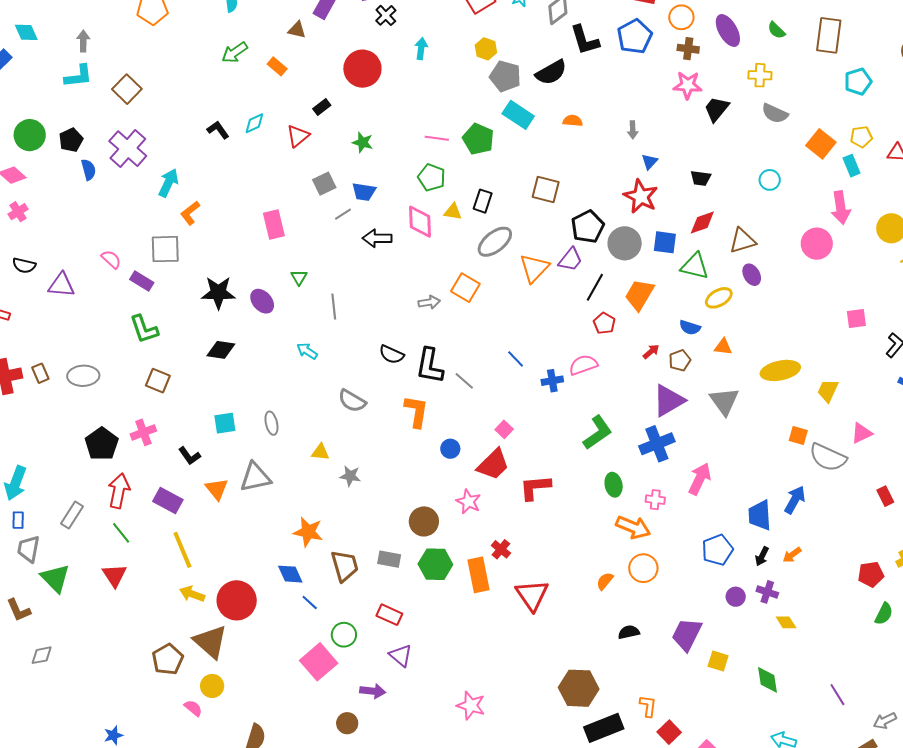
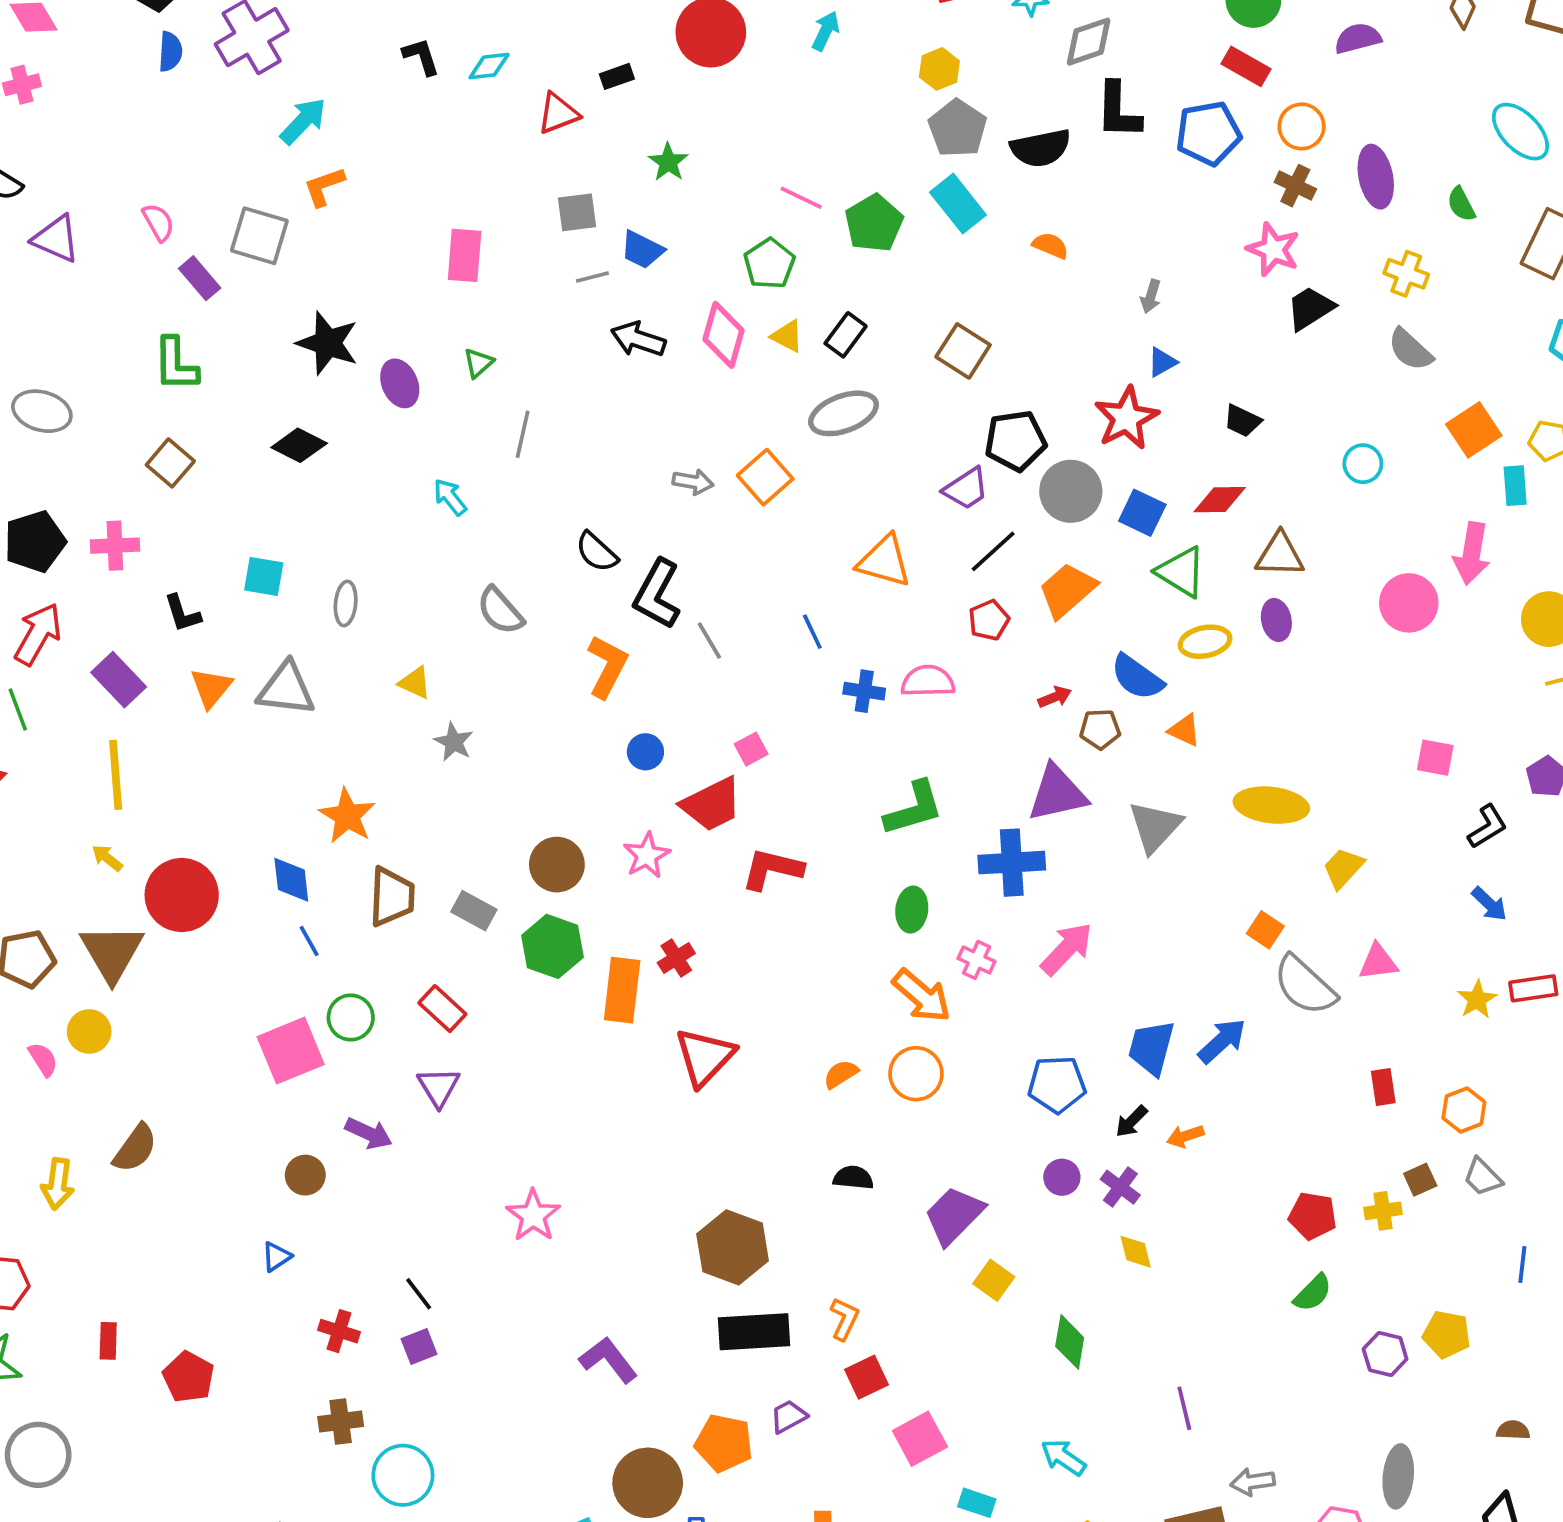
orange triangle: (534, 268) -> (884, 561), moved, turned 44
blue semicircle: (690, 328) -> (1137, 677), size x1.4
yellow arrow: (192, 594) -> (107, 858), size x0.7

